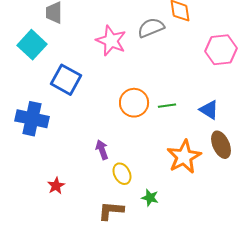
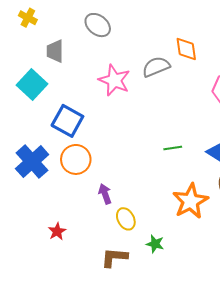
orange circle: (134, 103) -> (76, 159), moved
blue cross: (32, 119) -> (32, 162), turned 36

